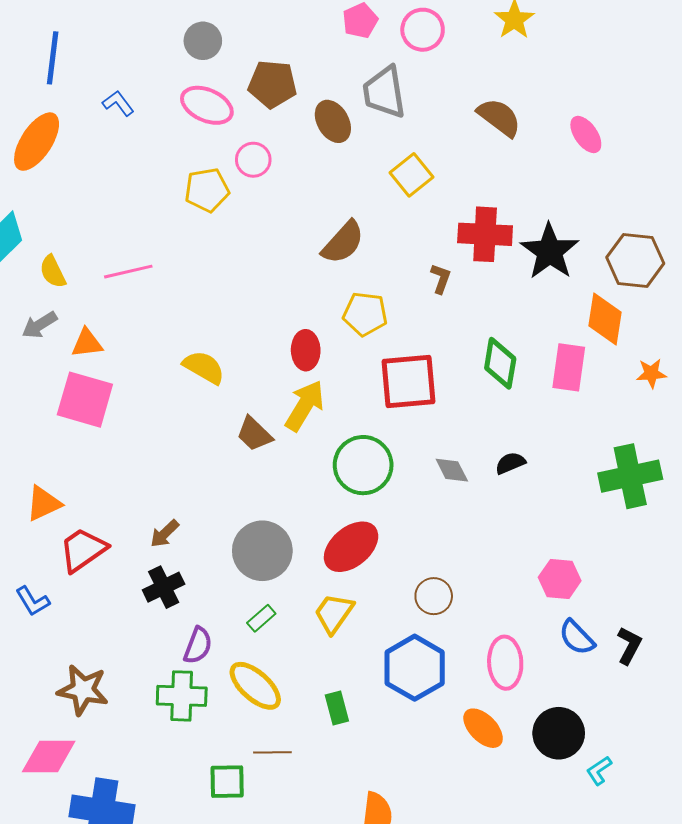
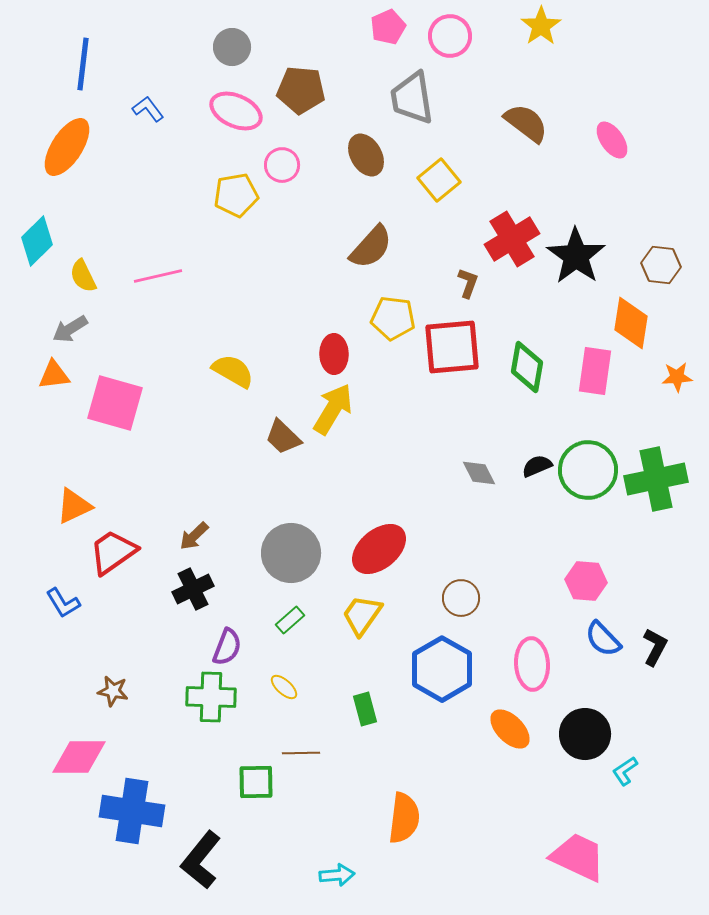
brown ellipse: (333, 121) -> (366, 155), moved
red cross: (485, 234) -> (512, 239), turned -34
brown hexagon: (635, 260) -> (661, 265), size x0.7
orange triangle: (87, 343) -> (54, 375), moved
red square: (408, 381) -> (452, 347), moved
green circle: (363, 465) -> (588, 470), moved
yellow ellipse: (255, 686) -> (284, 687), size x0.5
brown star: (83, 690) -> (113, 691), size x0.6

